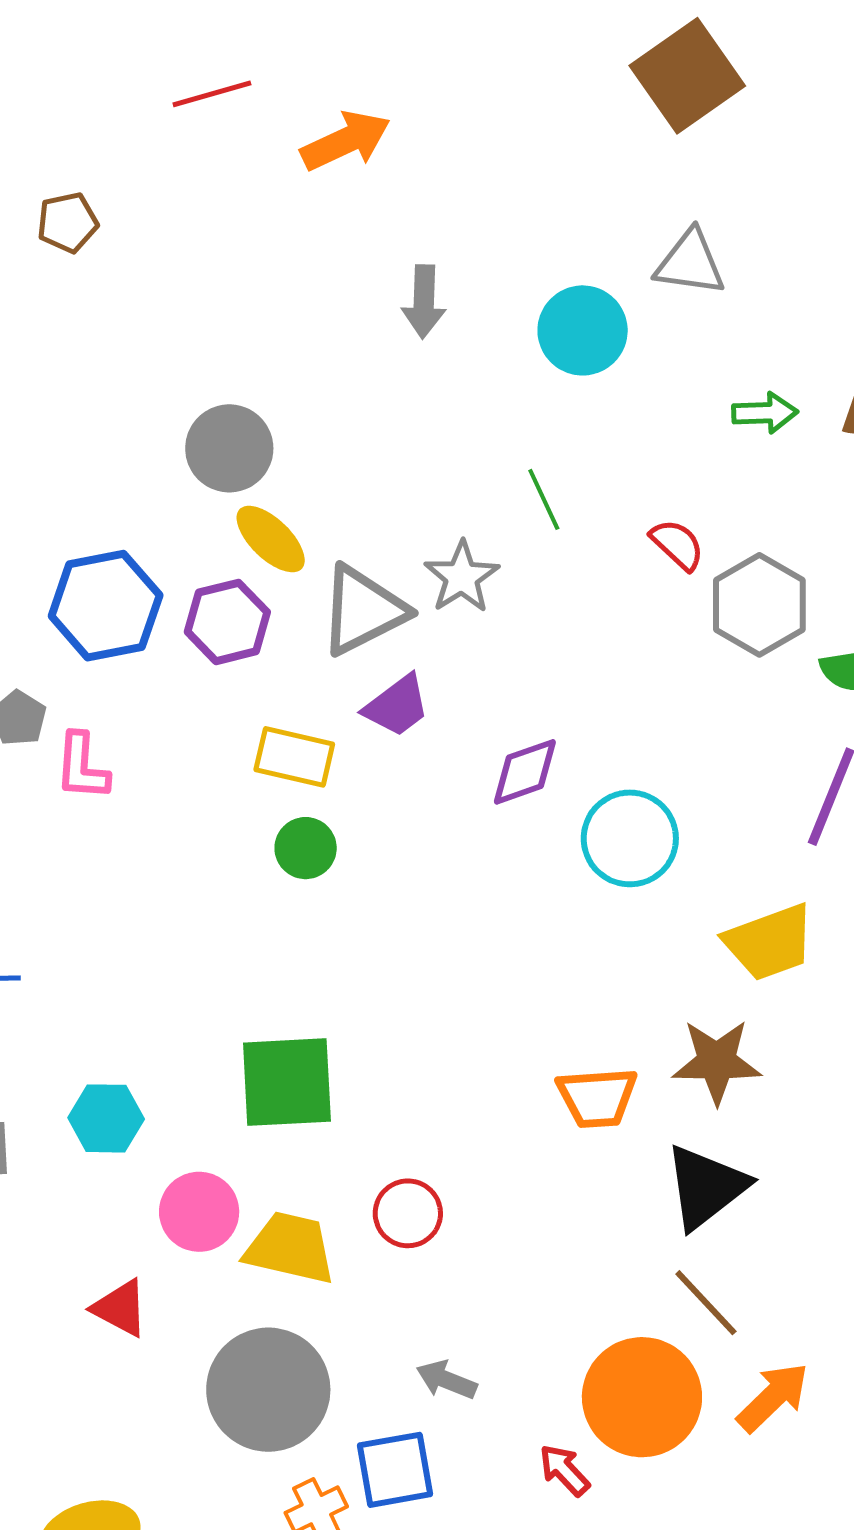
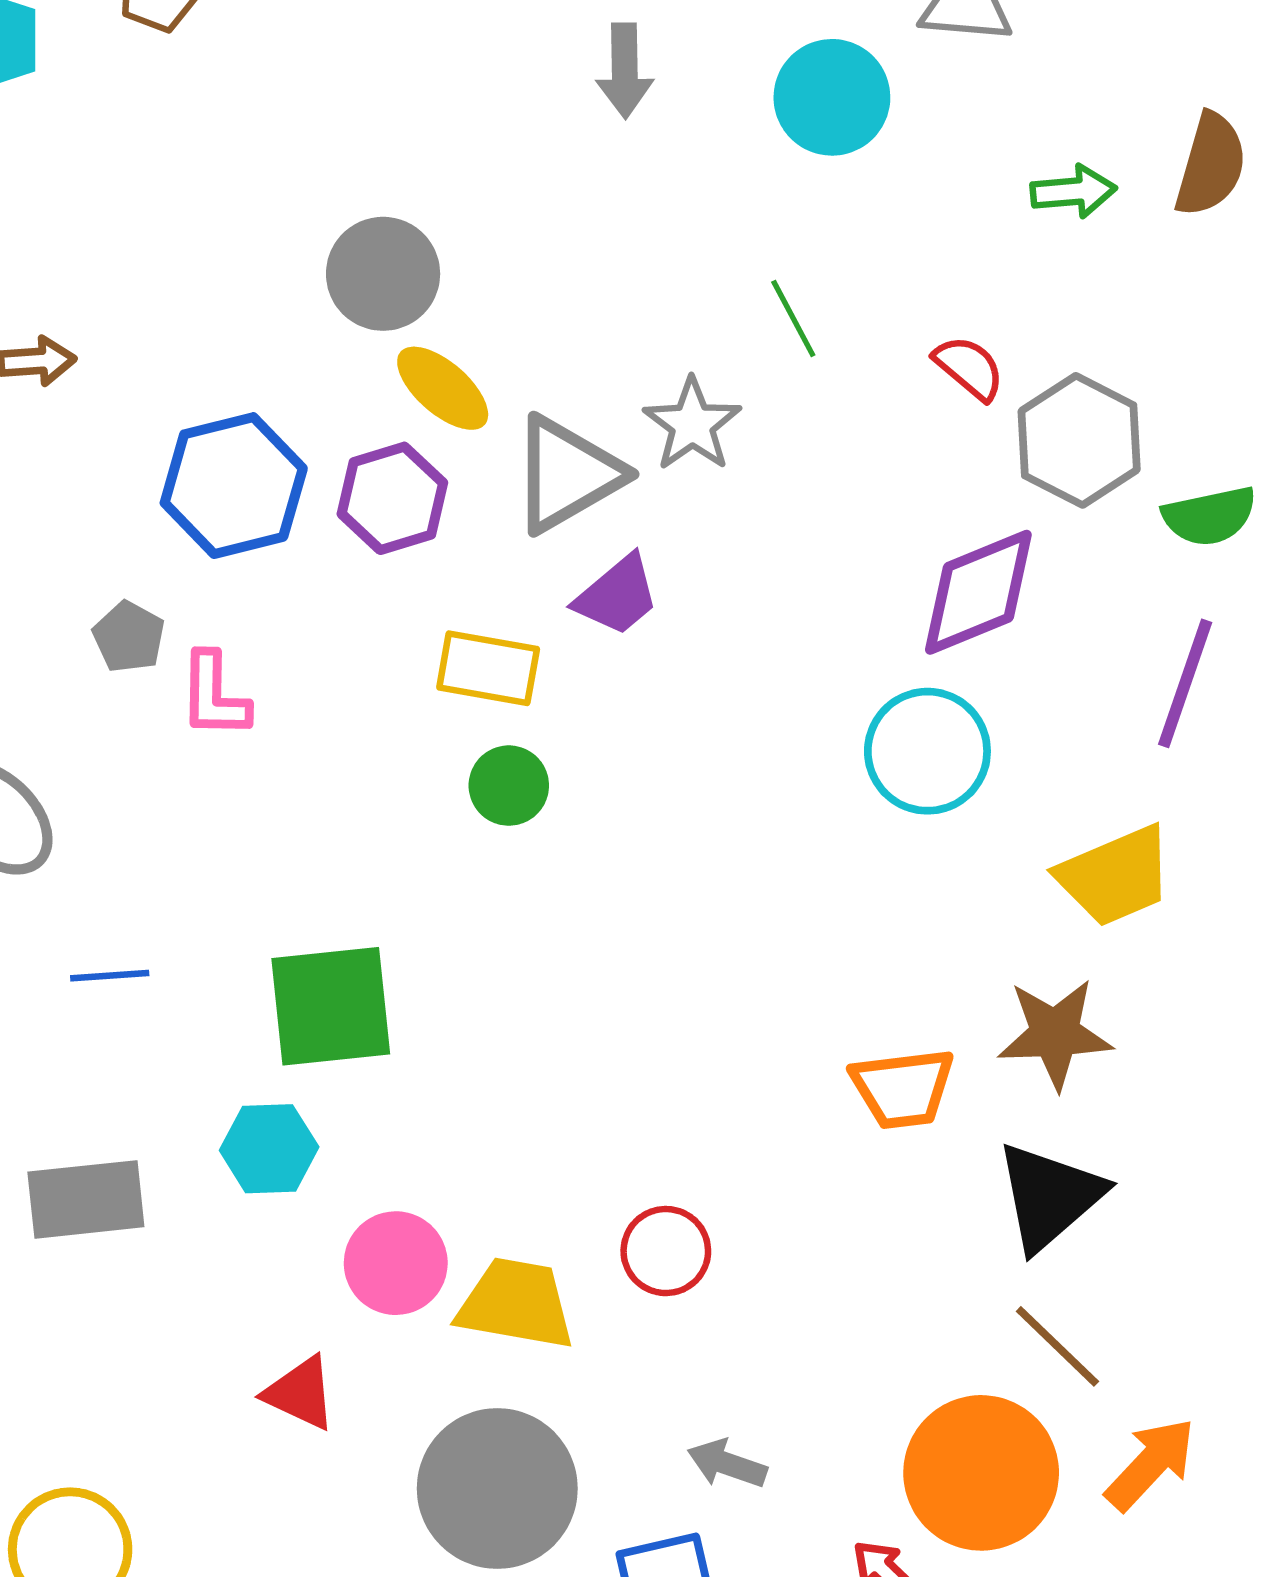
purple diamond: (525, 772) -> (978, 592), moved, size x1.4
green square: (287, 1082) -> (331, 1006), moved

